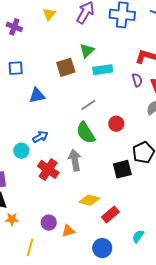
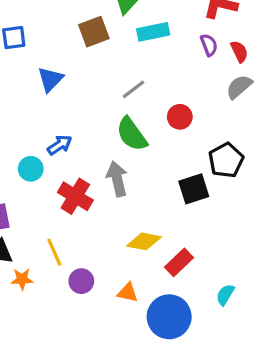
blue triangle: (37, 96) -> (50, 79), turned -30
orange triangle: (68, 231) -> (128, 293), moved, turned 32
yellow line: (30, 247) -> (54, 252), moved, turned -36
blue circle: (102, 248) -> (169, 317), size x1.4

